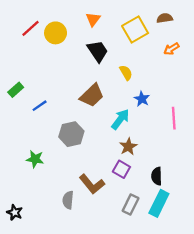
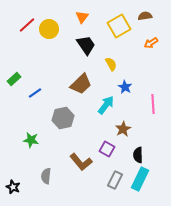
brown star: (128, 147) -> (123, 129), moved
gray semicircle: (68, 200) -> (46, 176), moved

